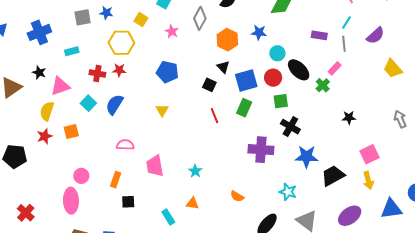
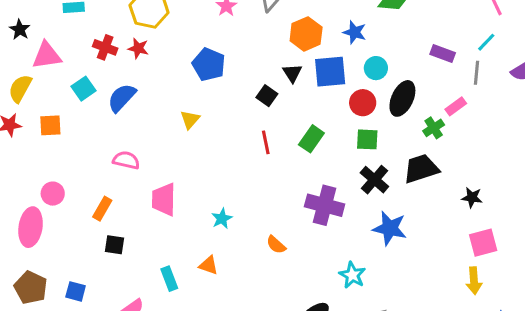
black ellipse: (299, 70) -> (402, 98), turned 60
blue square: (246, 80) -> (330, 72), moved
black star: (349, 118) -> (472, 197), moved
black trapezoid: (333, 176) -> (421, 169), moved
orange semicircle: (237, 196) -> (276, 245), moved

